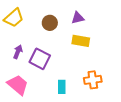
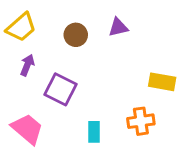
yellow rectangle: (81, 41) -> (162, 82), moved
purple arrow: (18, 52) -> (27, 65), moved

